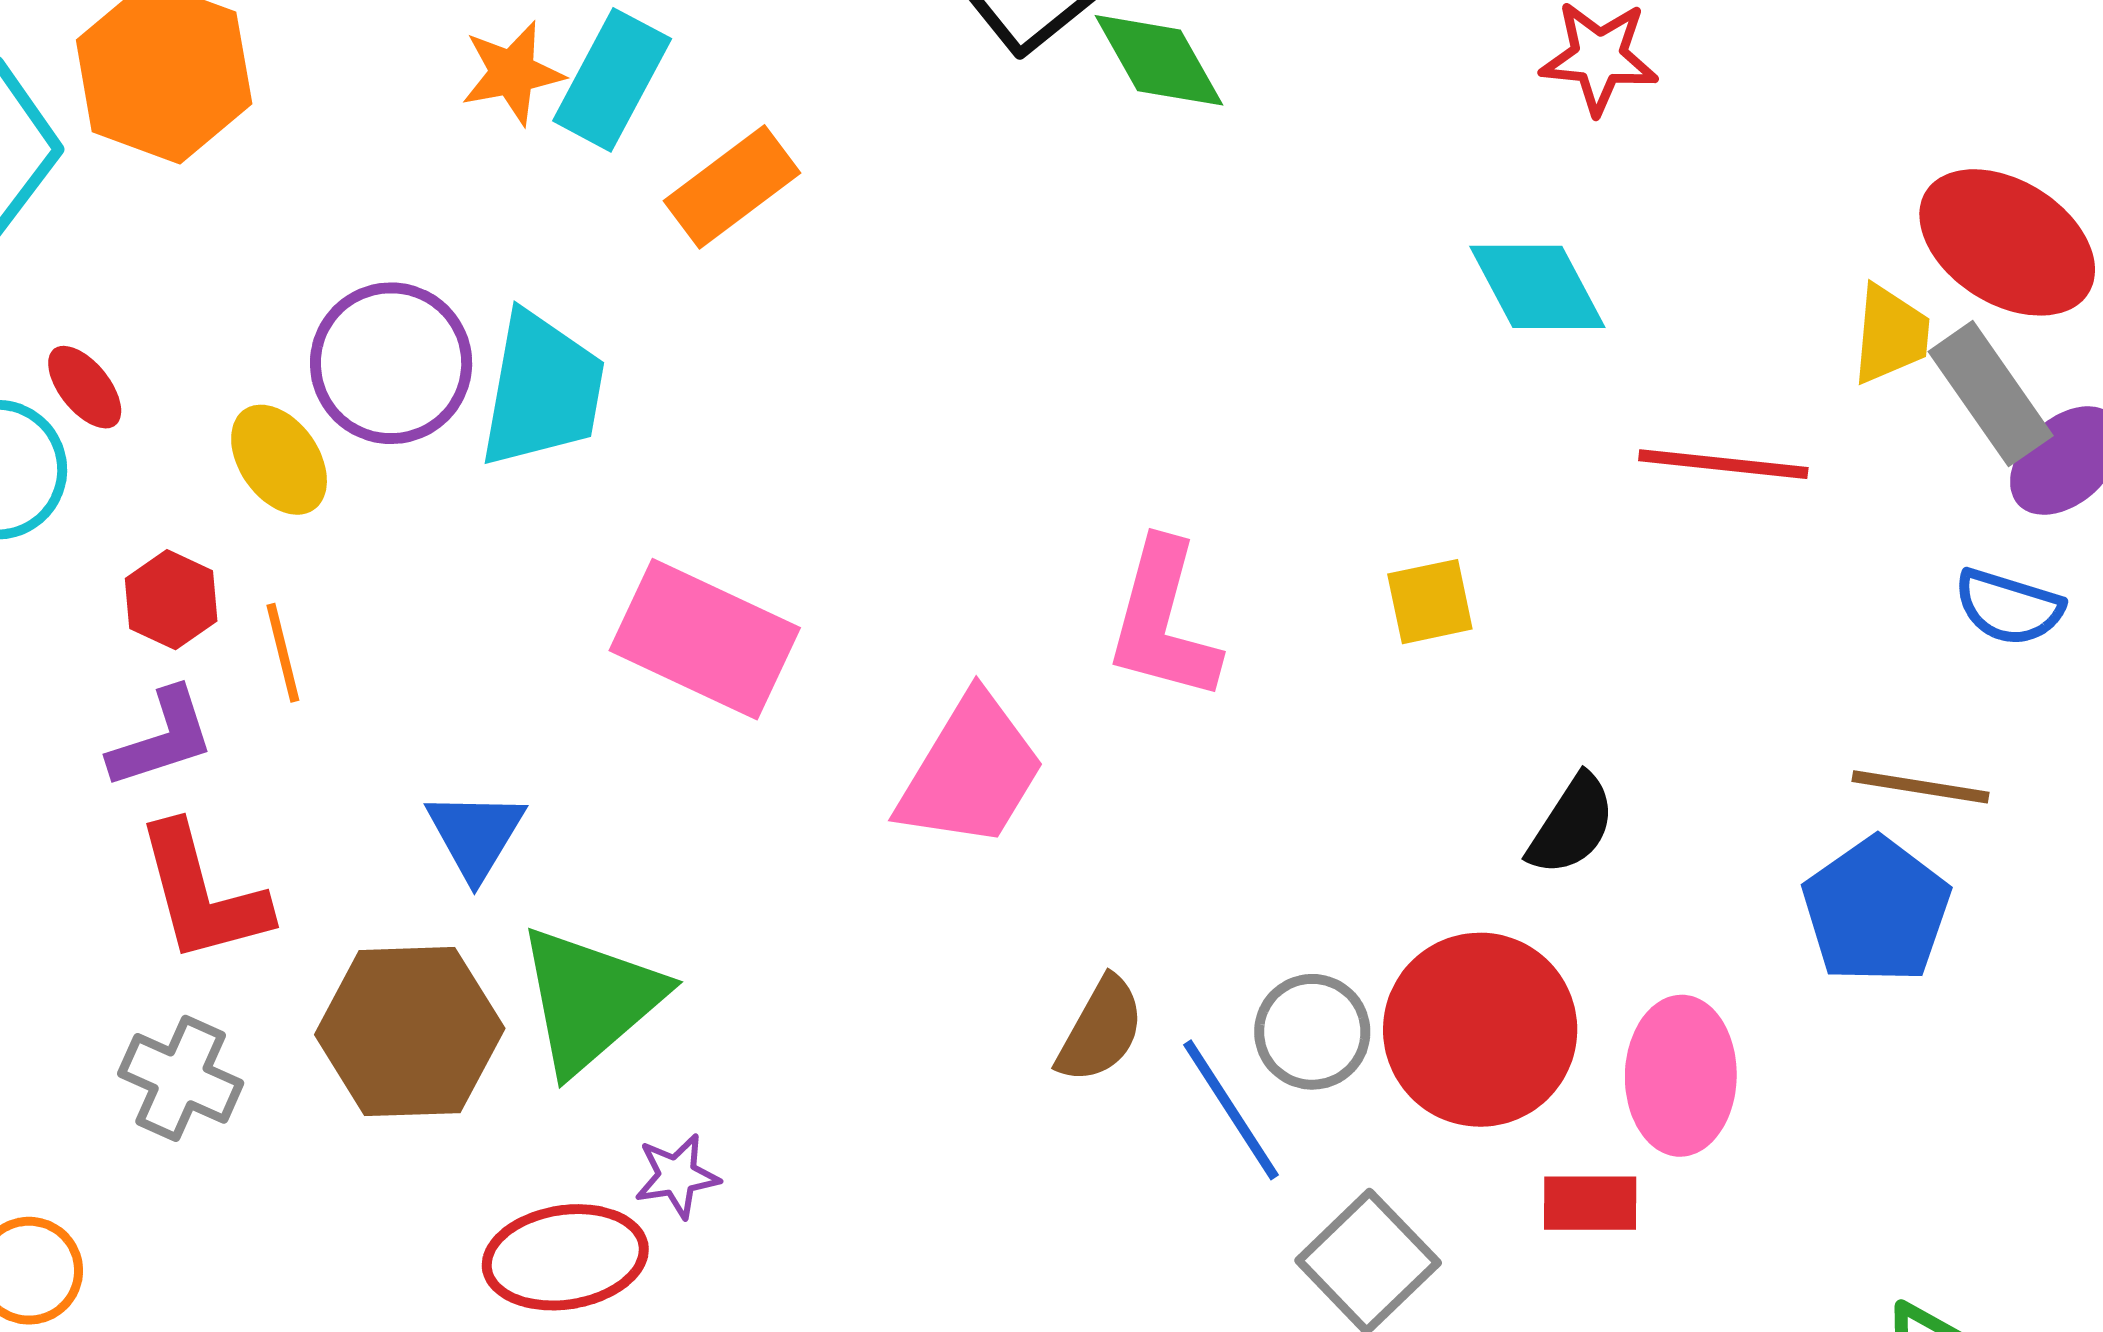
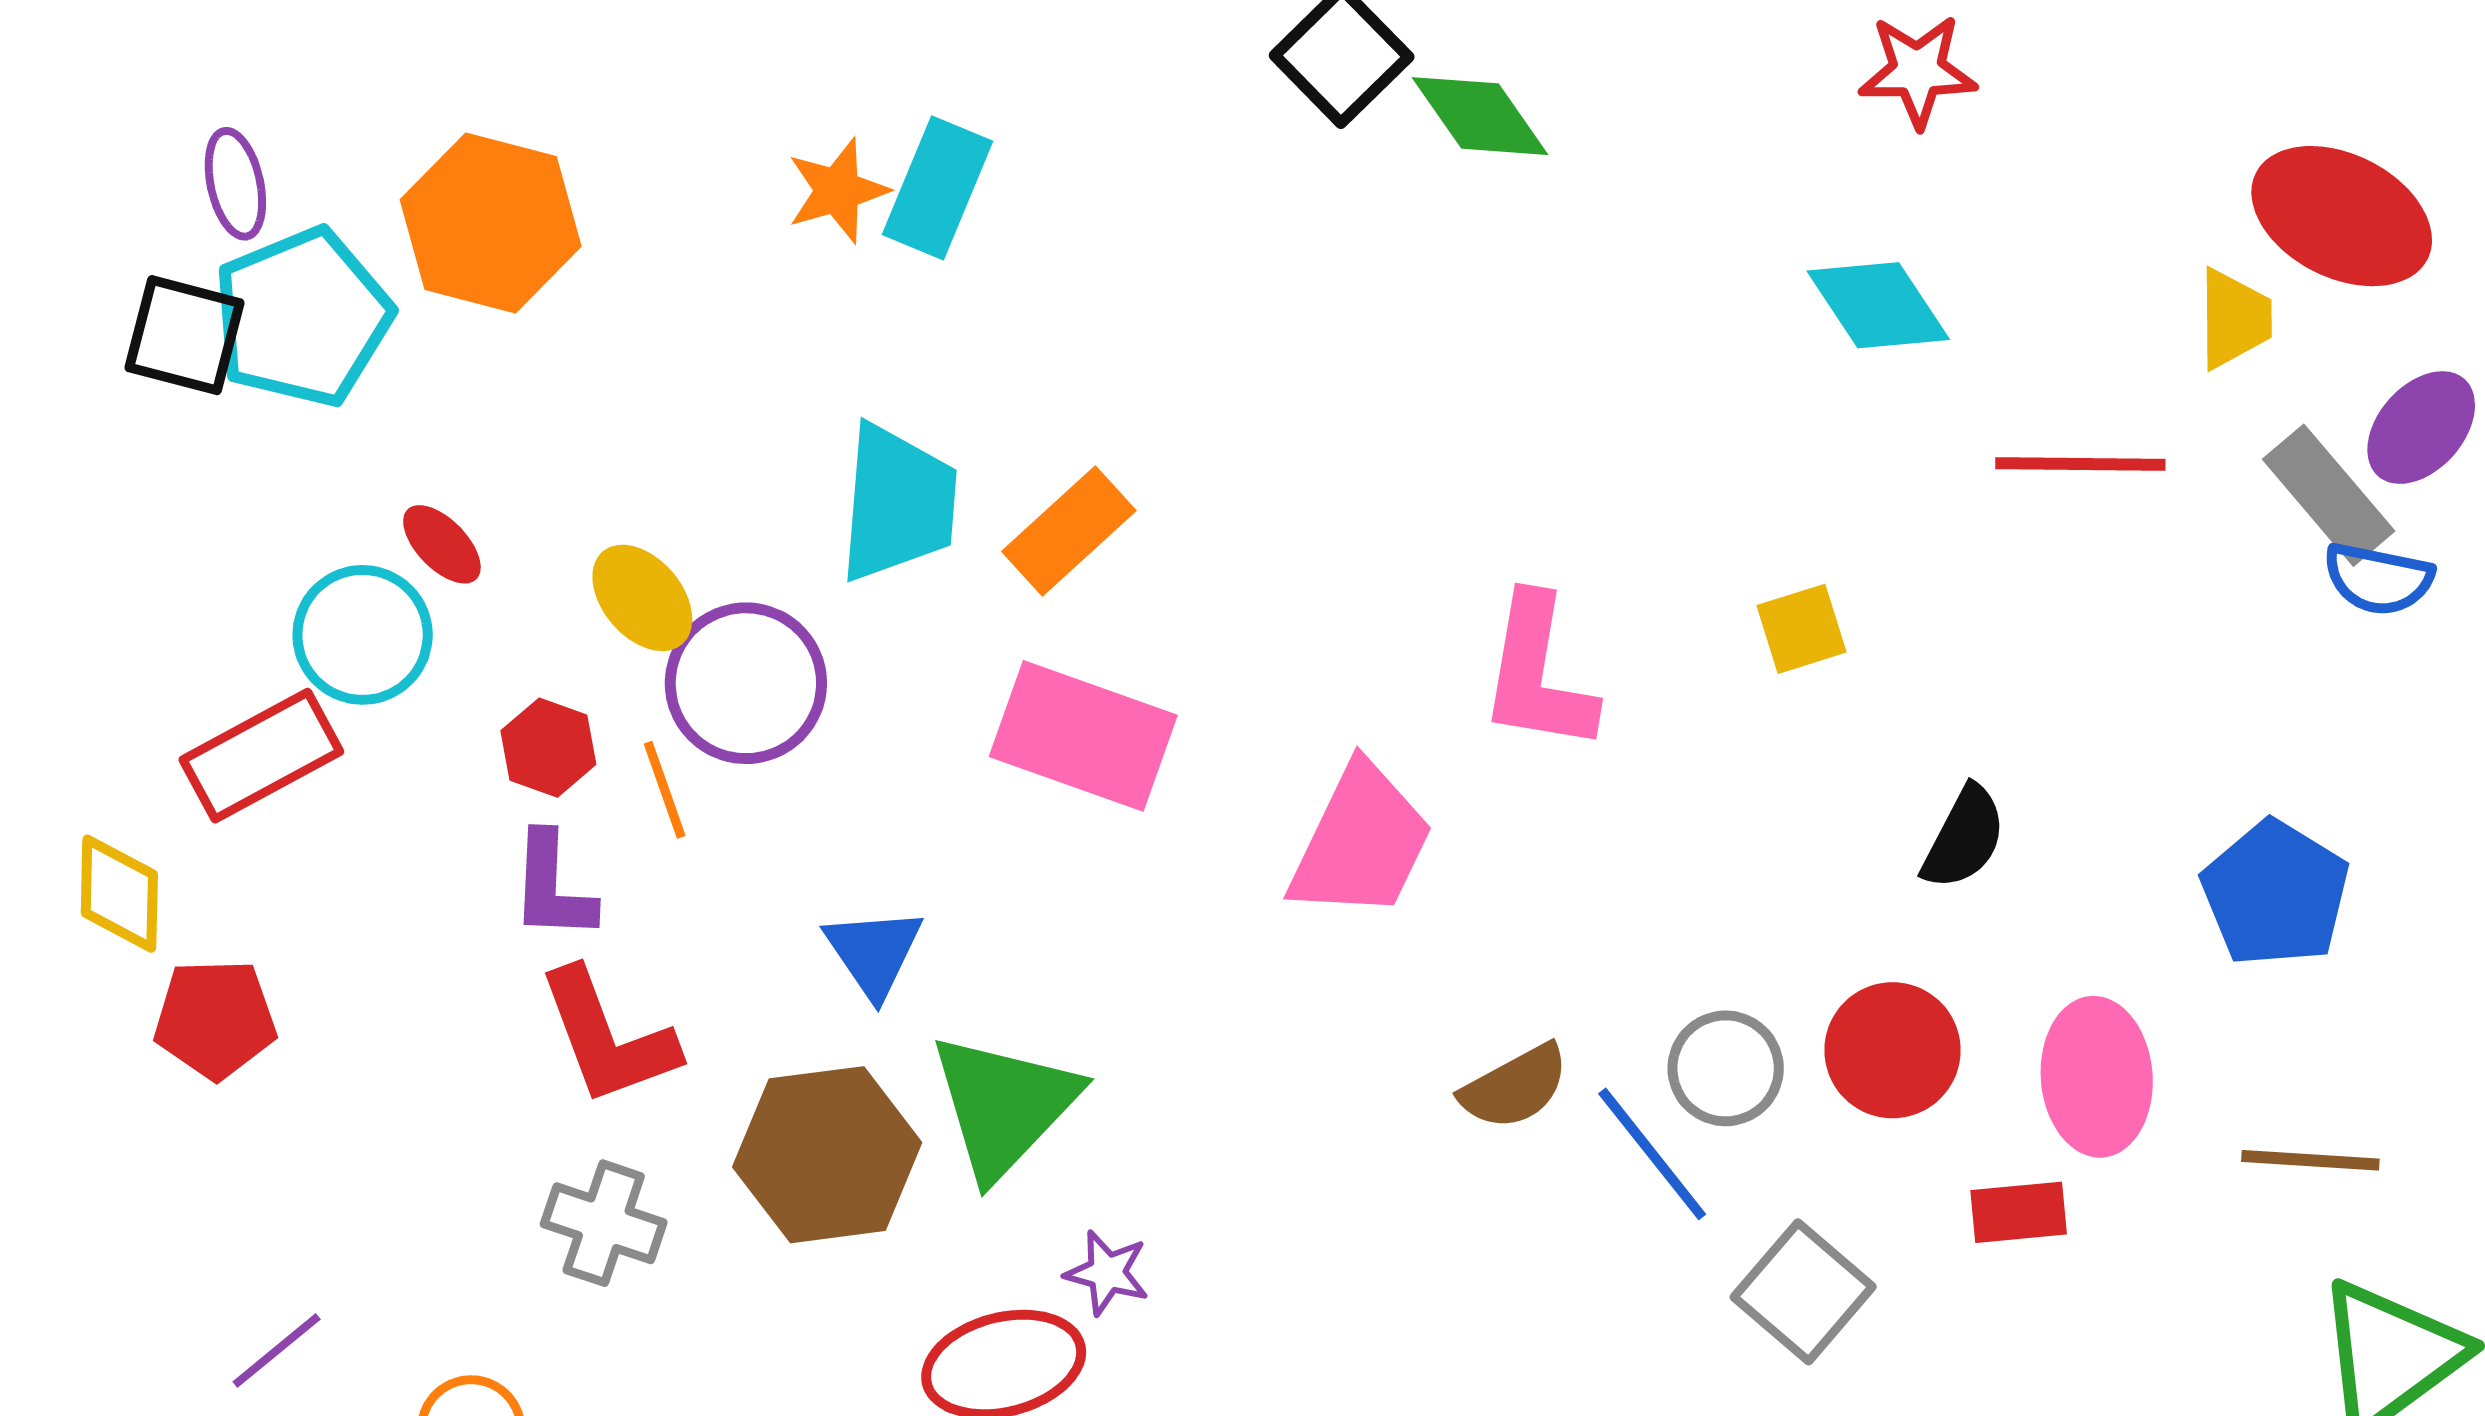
orange rectangle: (732, 187) -> (1069, 531), moved
purple circle: (391, 363) -> (746, 683), moved
gray rectangle: (1991, 394) -> (2329, 495), moved
purple L-shape: (162, 738) -> (552, 887), turned 116
brown line: (1920, 787) -> (2310, 1160), moved
brown semicircle: (1101, 1030) -> (1515, 1087), turned 38
red circle: (1480, 1030) -> (1892, 1050), size x0.7
purple star: (677, 1176) -> (1107, 1273), turned 30

